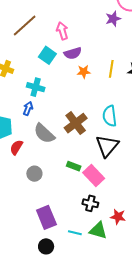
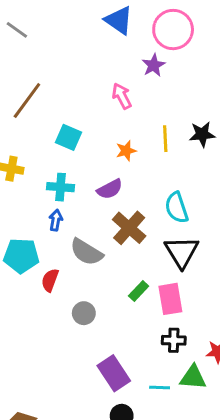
pink arrow: (62, 31) -> (122, 96), moved
purple semicircle: (73, 53) -> (110, 189), moved
green rectangle: (74, 166) -> (139, 291), turned -56
pink rectangle: (94, 176) -> (170, 299), turned 45

